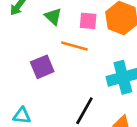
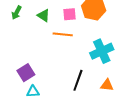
purple square: (42, 67) -> (26, 73), moved

